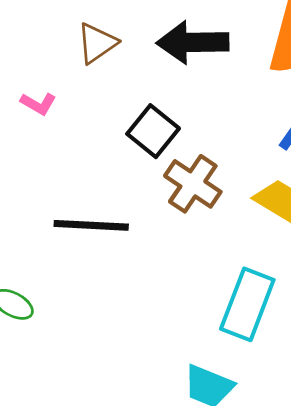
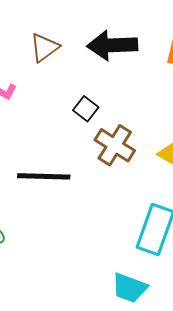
black square: (153, 131) -> (86, 109), size x0.7

